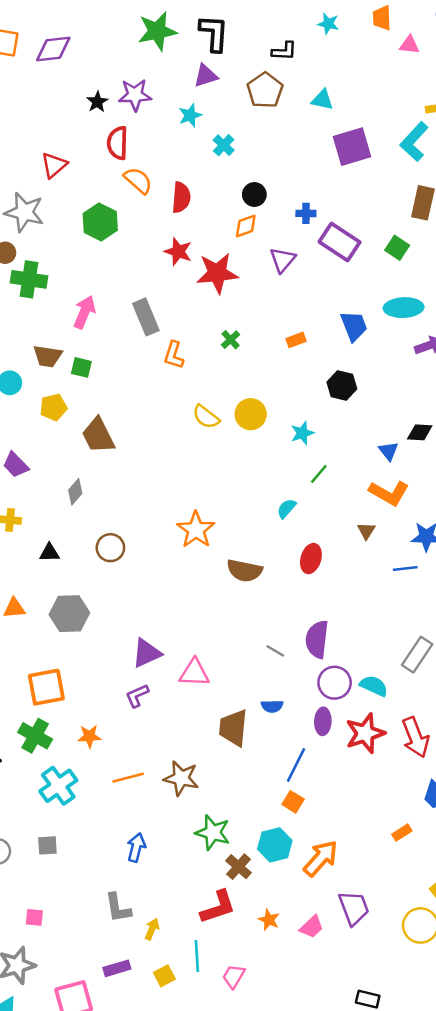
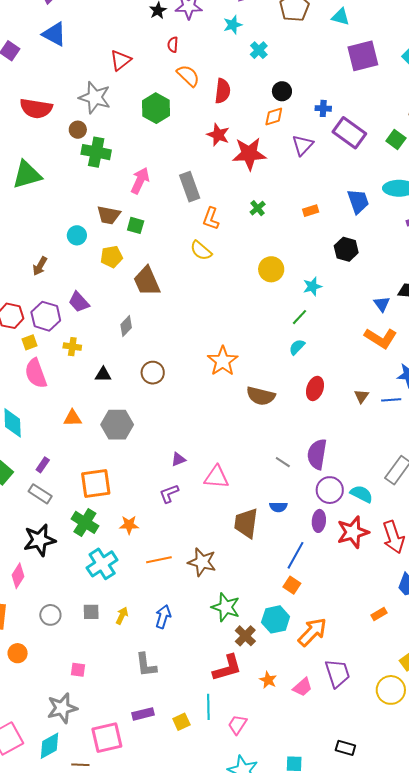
red semicircle: (118, 143) -> (173, 45), size x0.6
yellow semicircle: (206, 417) -> (201, 251), moved
green line: (319, 474) -> (300, 317), moved
brown triangle: (366, 531) -> (361, 396), moved
purple triangle: (147, 653) -> (178, 459), size x0.6
yellow arrow: (152, 929) -> (122, 616), moved

